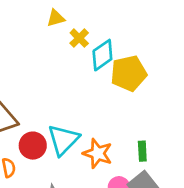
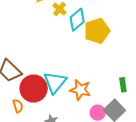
red circle: (33, 146) -> (34, 89), size x1.4
green rectangle: (142, 151) -> (123, 85), moved

